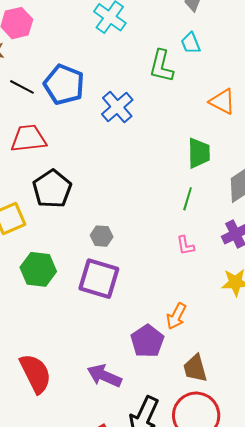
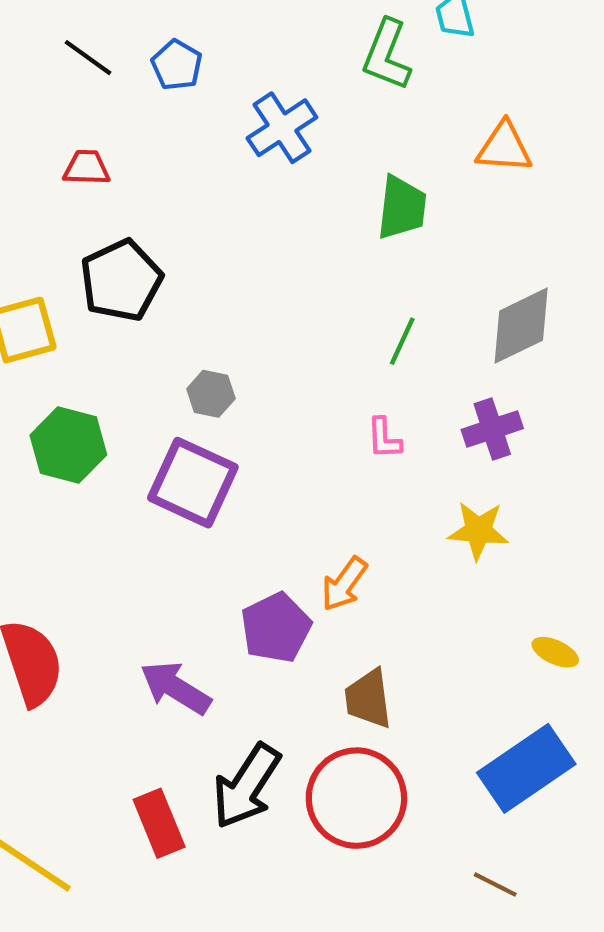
blue pentagon: (64, 85) -> (177, 65), size x0.6
orange triangle: (222, 102) -> (504, 147), turned -32
red trapezoid: (29, 138) -> (87, 168), size x0.6
green trapezoid: (199, 153) -> (402, 208), moved

